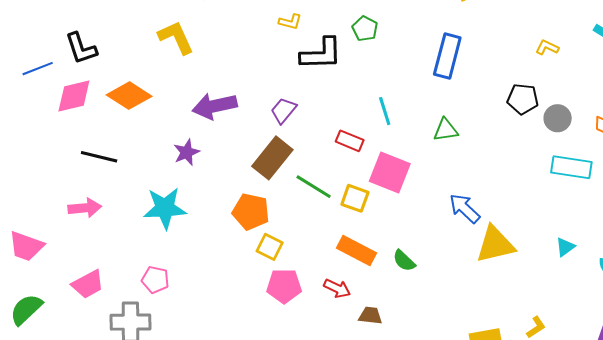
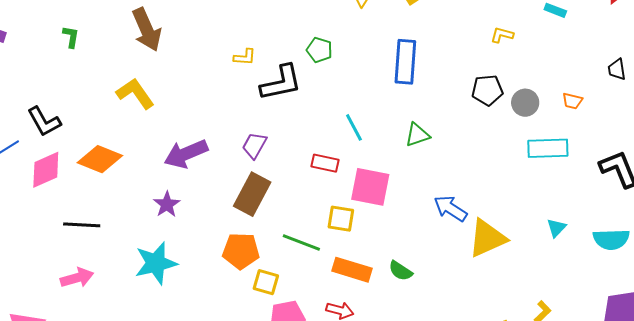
green line: (314, 187) -> (301, 243), moved

